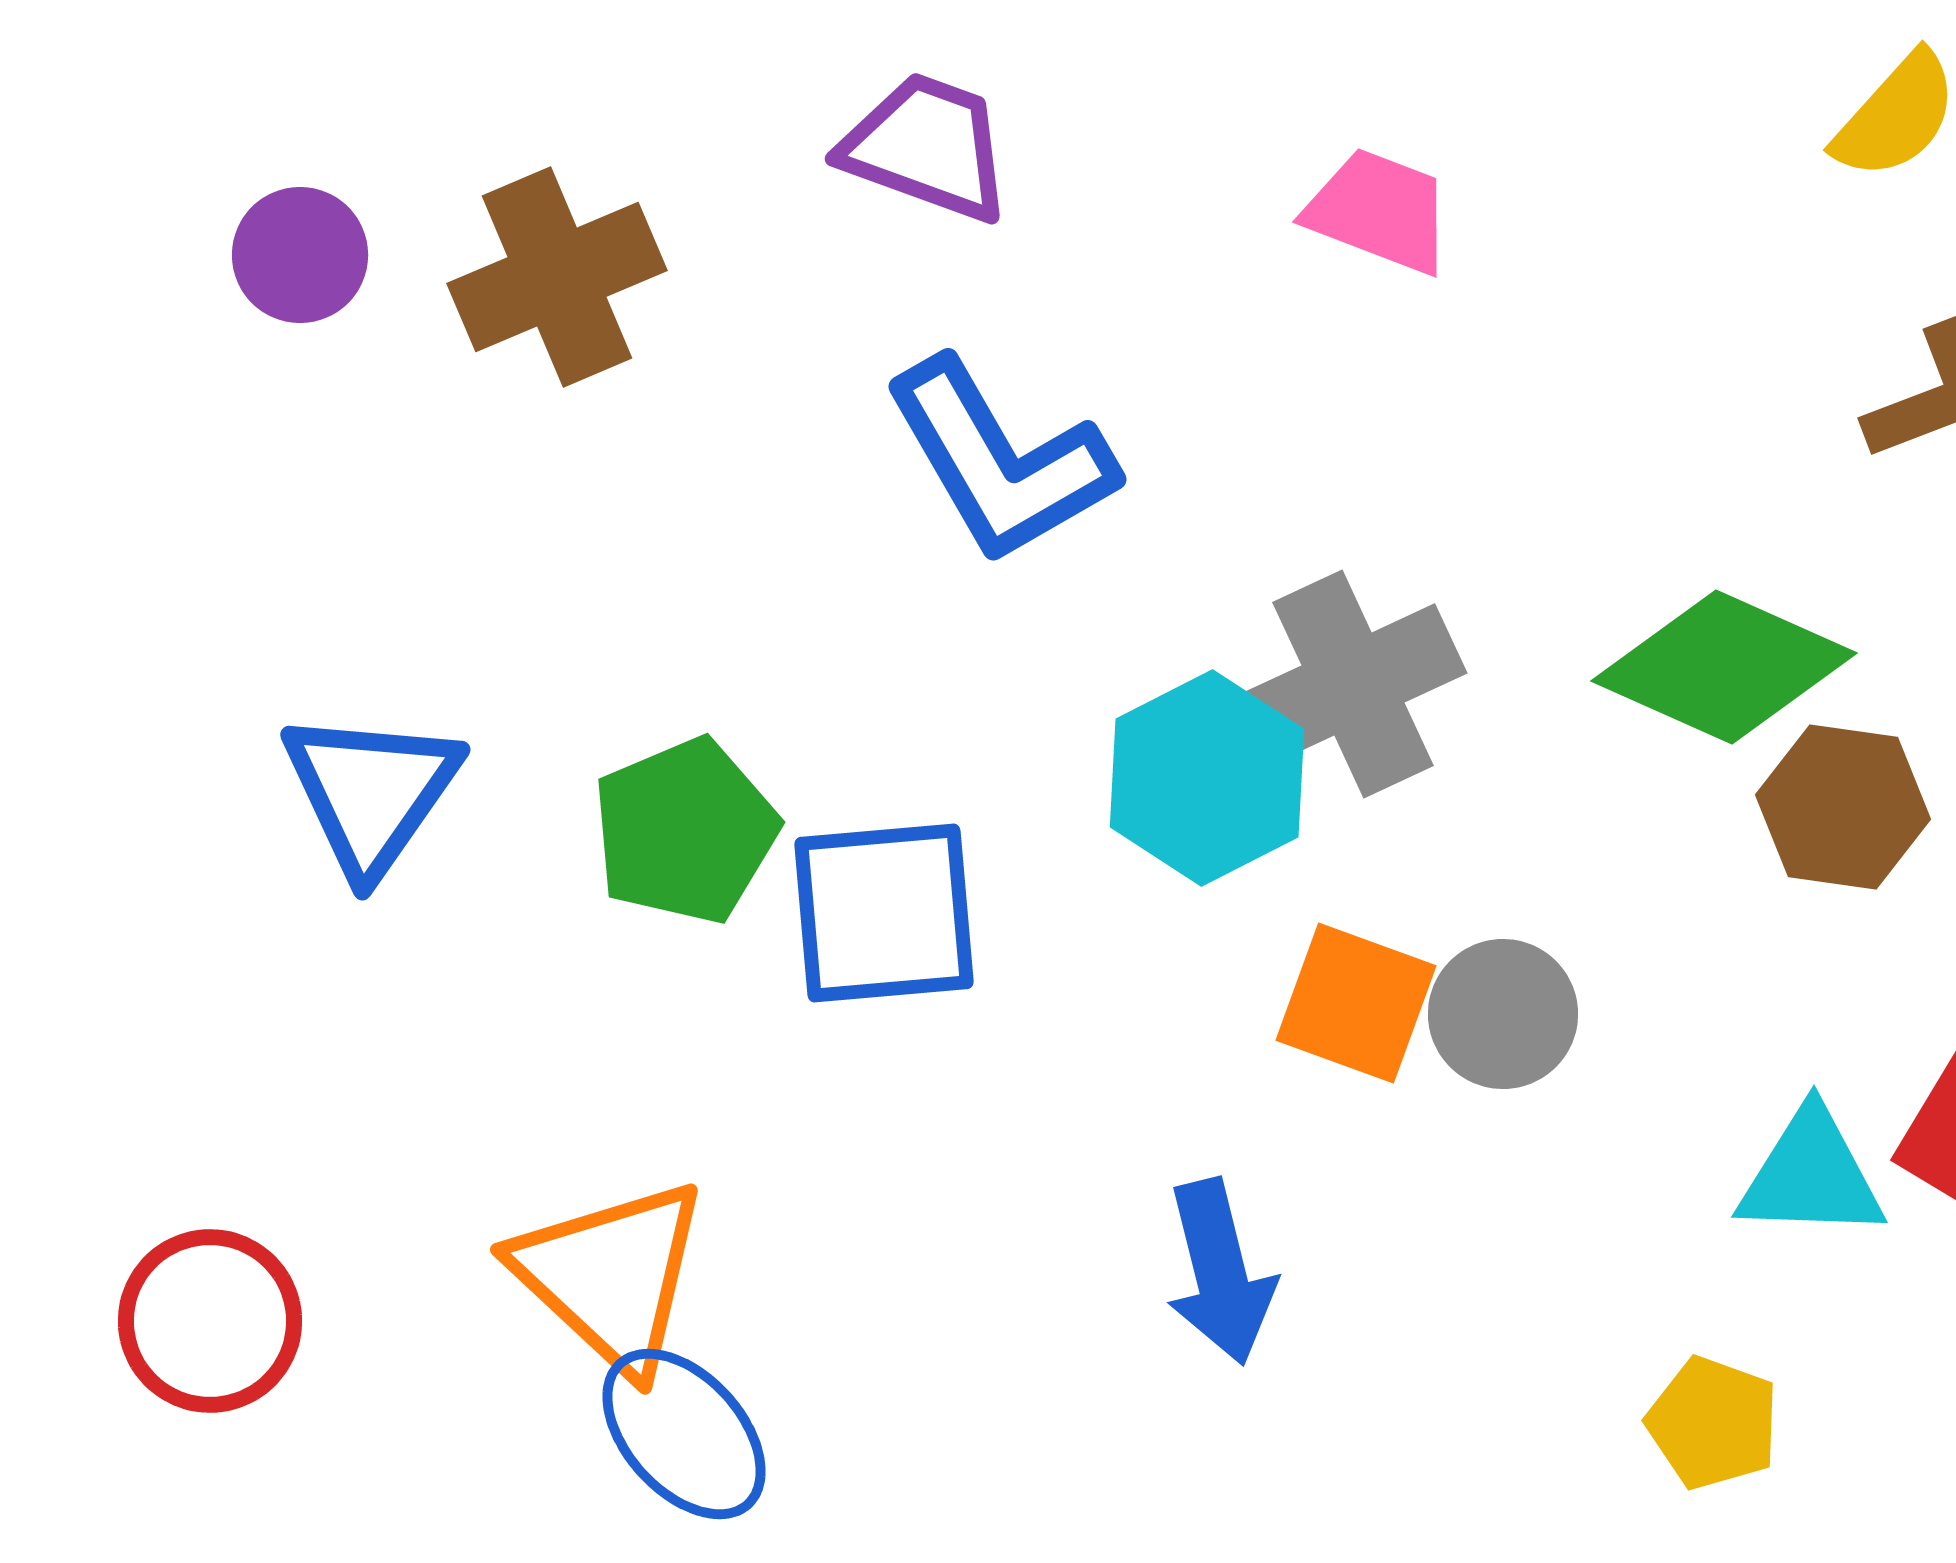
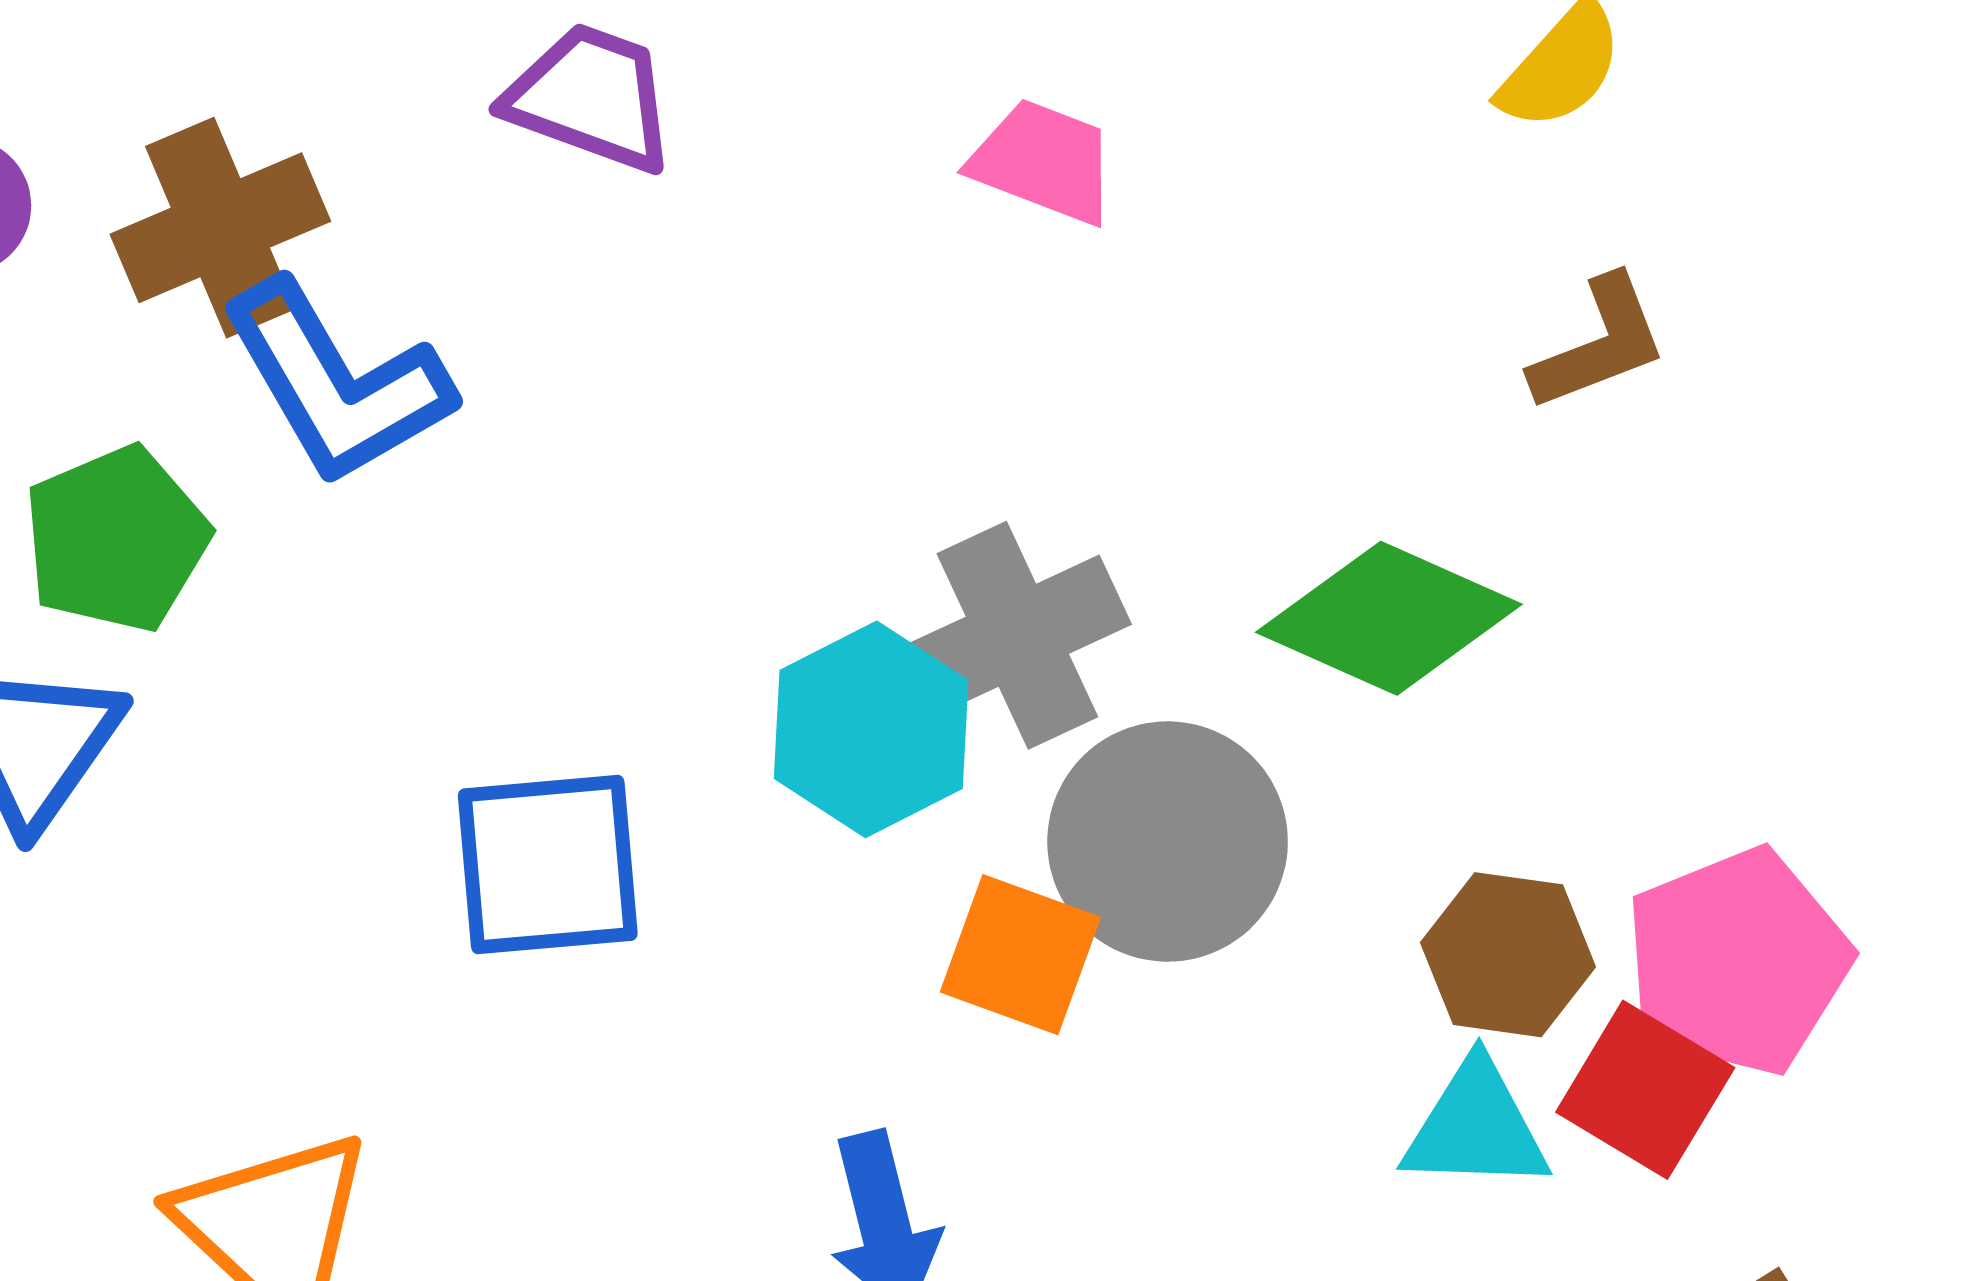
blue L-shape: (1000, 461) -> (336, 383), moved
brown hexagon: (1843, 807) -> (1508, 955), moved
green pentagon: (685, 831) -> (116, 539), moved
gray circle: (1503, 1014) -> (1168, 842), moved, size x1.6

